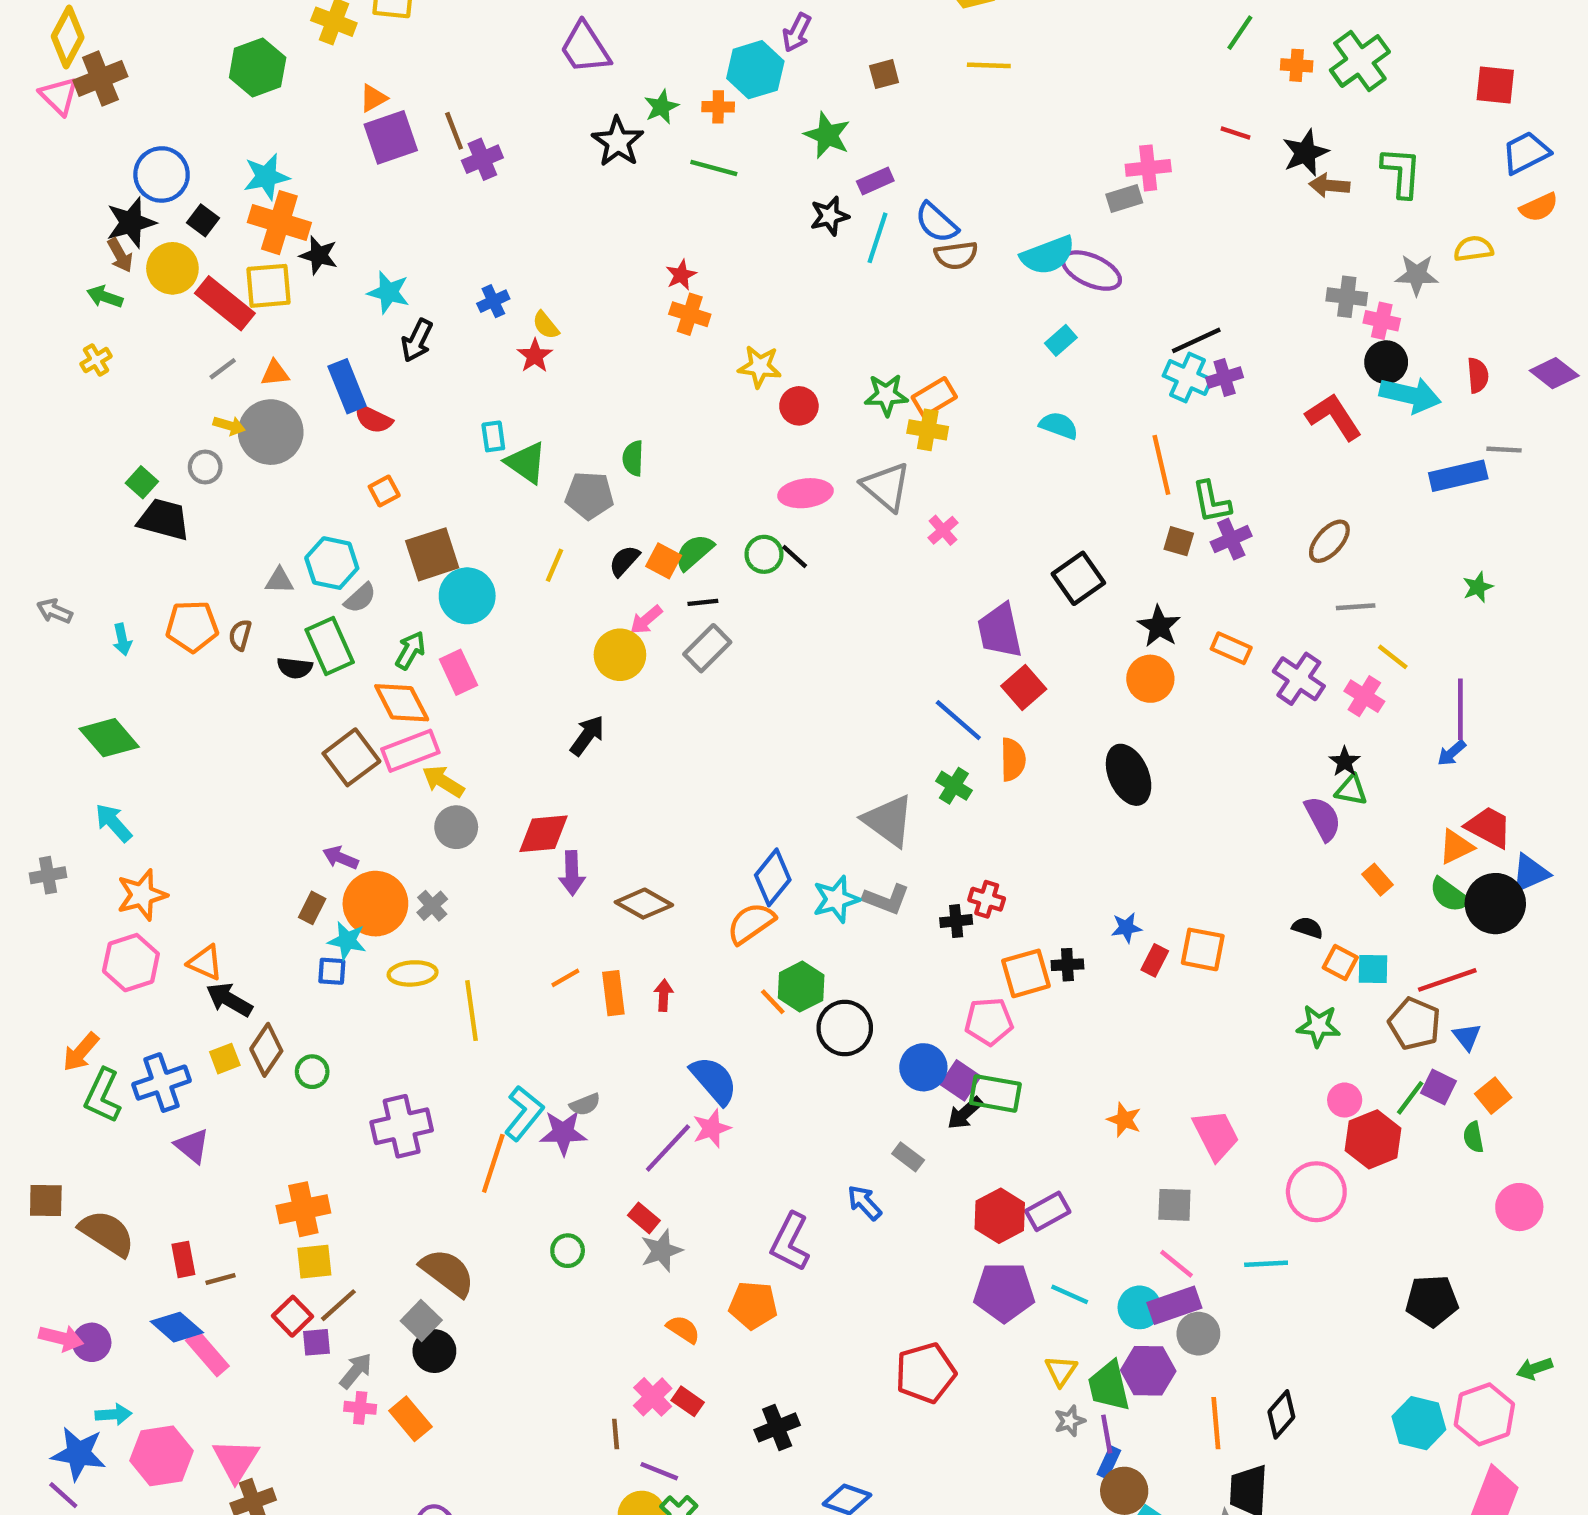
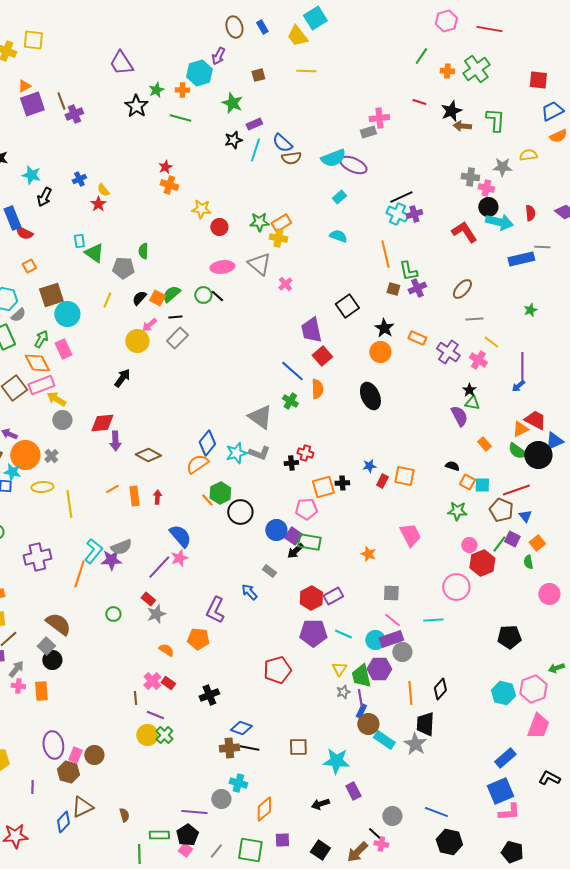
gray semicircle: (585, 1104) -> (121, 547), size x1.5
pink trapezoid: (1216, 1135) -> (410, 535), moved
orange rectangle: (410, 1419) -> (41, 691), turned 36

